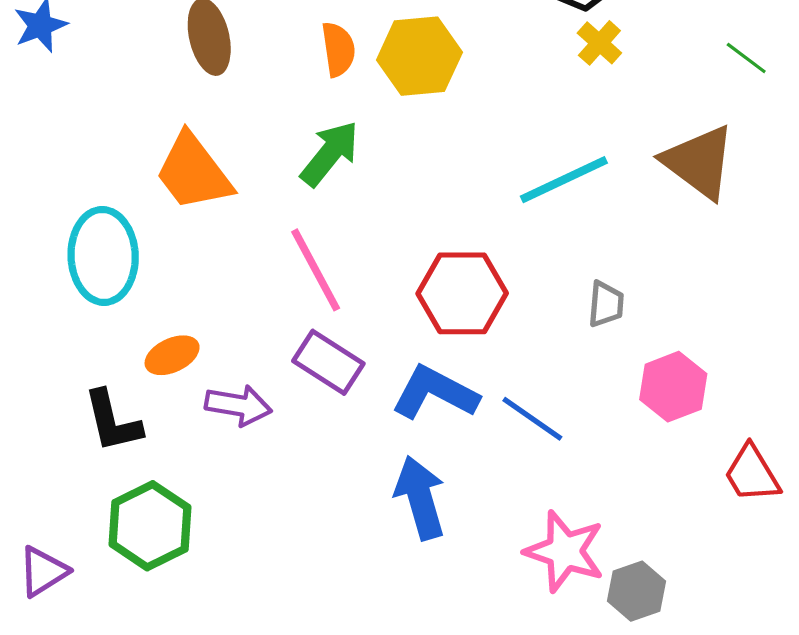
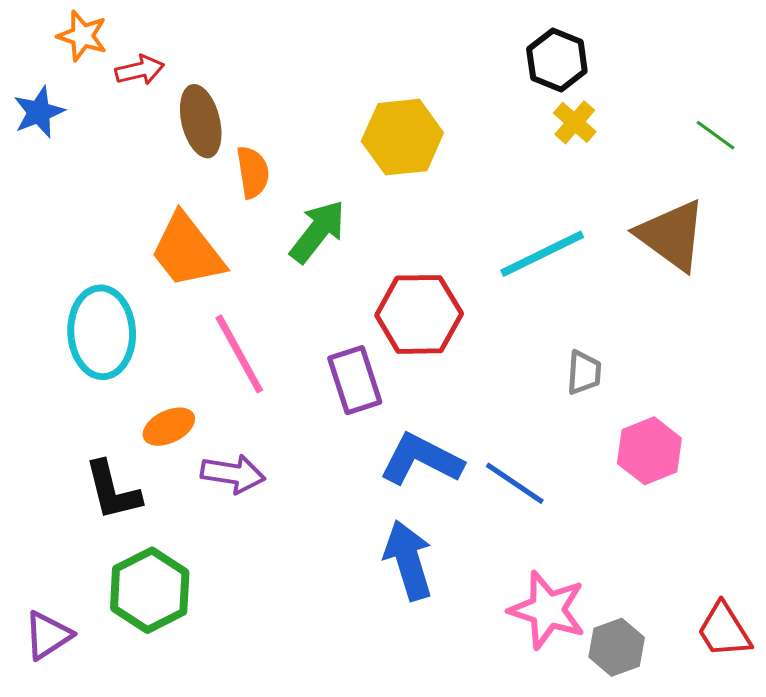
orange semicircle: (338, 49) -> (253, 172), moved
pink line: (316, 270) -> (239, 354), moved
red hexagon: (462, 293) -> (419, 314), moved
purple rectangle: (328, 362) -> (355, 380), moved, turned 40
red trapezoid: (752, 474) -> (724, 630), moved

